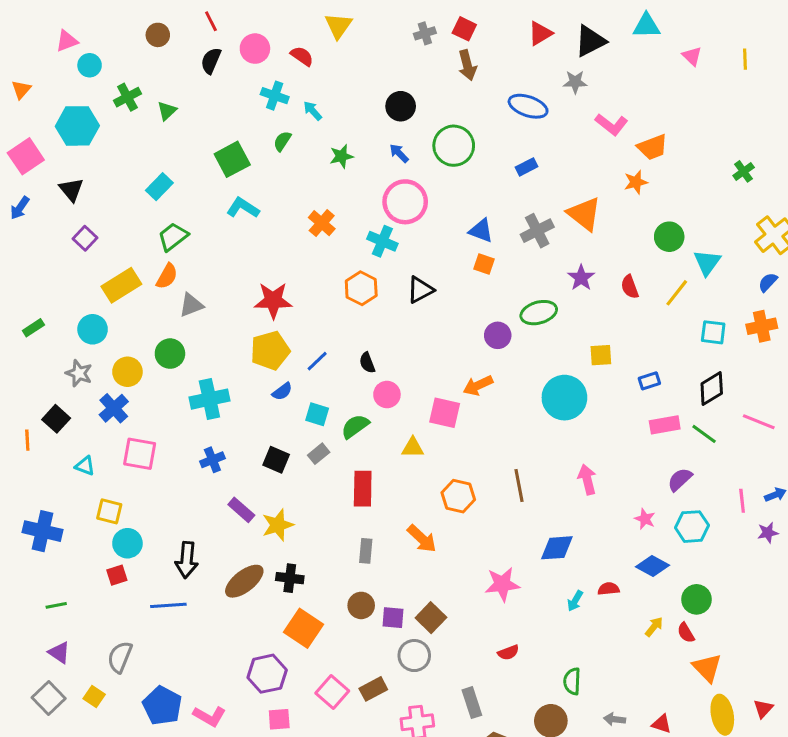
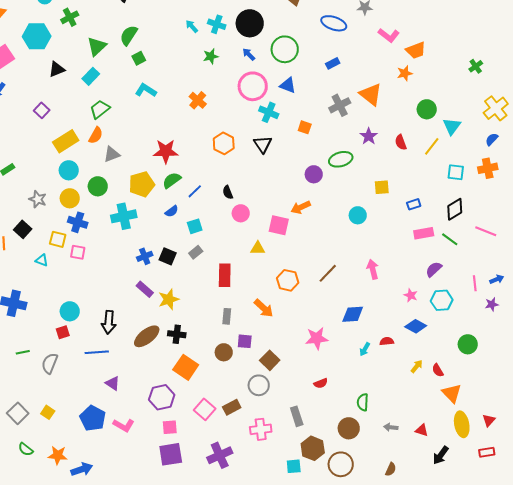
cyan cross: (275, 96) -> (217, 24), moved
black circle: (401, 106) -> (250, 23), size x1.4
green triangle: (167, 111) -> (97, 46), moved, size x1.5
green semicircle: (282, 141) -> (129, 35), moved, size x1.5
green square: (232, 159) -> (139, 58), size x0.6
black triangle: (71, 190) -> (57, 69), moved, turned 48
blue triangle: (481, 231) -> (288, 85), moved
cyan cross: (382, 241) -> (269, 112), moved
black triangle: (420, 290) -> (263, 144), turned -36
cyan circle: (93, 329) -> (69, 170), moved
yellow pentagon: (270, 351) -> (142, 184), moved
cyan circle: (564, 398) -> (358, 215), size x0.6
blue cross: (114, 408) -> (78, 222), moved, turned -30
cyan square: (317, 414) -> (195, 226), turned -35
green semicircle: (355, 426) -> (172, 180), moved
pink square: (140, 454) -> (78, 252), size x0.7
blue cross: (212, 460) -> (145, 256), moved
brown line: (519, 486) -> (328, 273), turned 55
yellow square: (109, 511) -> (58, 239), moved
green circle: (696, 599) -> (468, 344), moved
purple square: (393, 618) -> (245, 341), moved
purple triangle: (59, 652) -> (113, 383), moved
gray semicircle: (120, 657) -> (50, 363), moved

